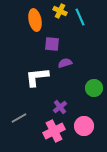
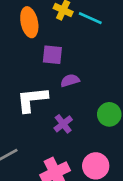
cyan line: (80, 17) -> (90, 18), turned -42
purple cross: (60, 107) -> (63, 124), moved

